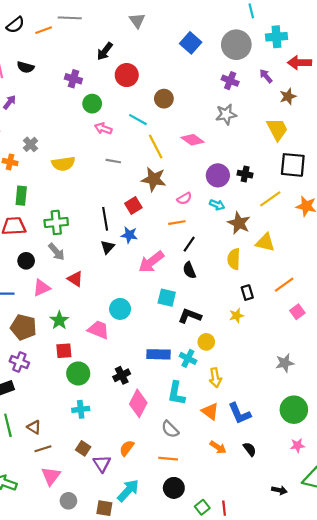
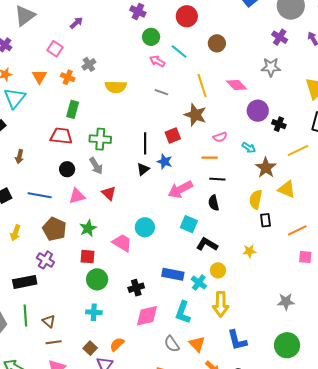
cyan line: (138, 120) -> (179, 51), moved
purple circle: (218, 175) -> (258, 111), moved
black line: (189, 244) -> (217, 179), turned 49
black rectangle: (247, 293) -> (266, 220), moved
pink square: (297, 312) -> (305, 257), turned 32
yellow arrow: (215, 378) -> (221, 304), size x1.4
pink diamond: (138, 403) -> (147, 316), turned 40
orange triangle: (210, 411) -> (197, 344), moved
orange semicircle: (127, 448) -> (117, 344), moved

